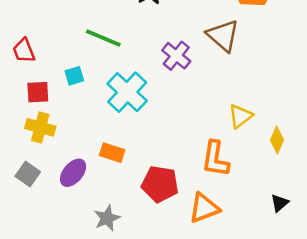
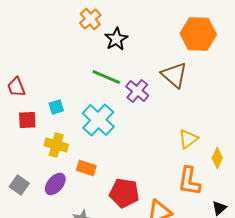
green line: (103, 38) -> (106, 77), moved
yellow cross: (40, 127) -> (56, 145), moved
orange L-shape: (215, 159) -> (189, 181), moved

